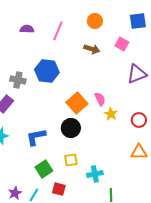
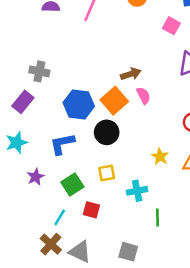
brown arrow: (92, 49) -> (131, 74), moved, turned -35
blue hexagon: (47, 71) -> (79, 104), moved
yellow star: (111, 114) -> (160, 156), moved
purple star: (15, 193) -> (36, 177), moved

